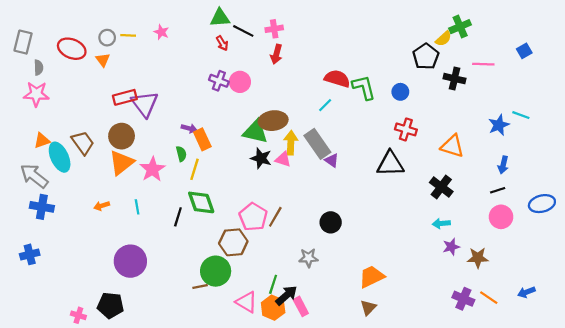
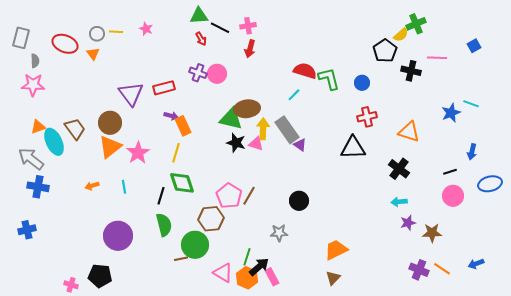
red rectangle: (125, 97) -> (164, 88), moved
red cross: (406, 129) -> (367, 117), turned -30
green semicircle: (181, 154) -> (164, 225), moved, size x1.6
blue arrow: (503, 165) -> (472, 152), moved

